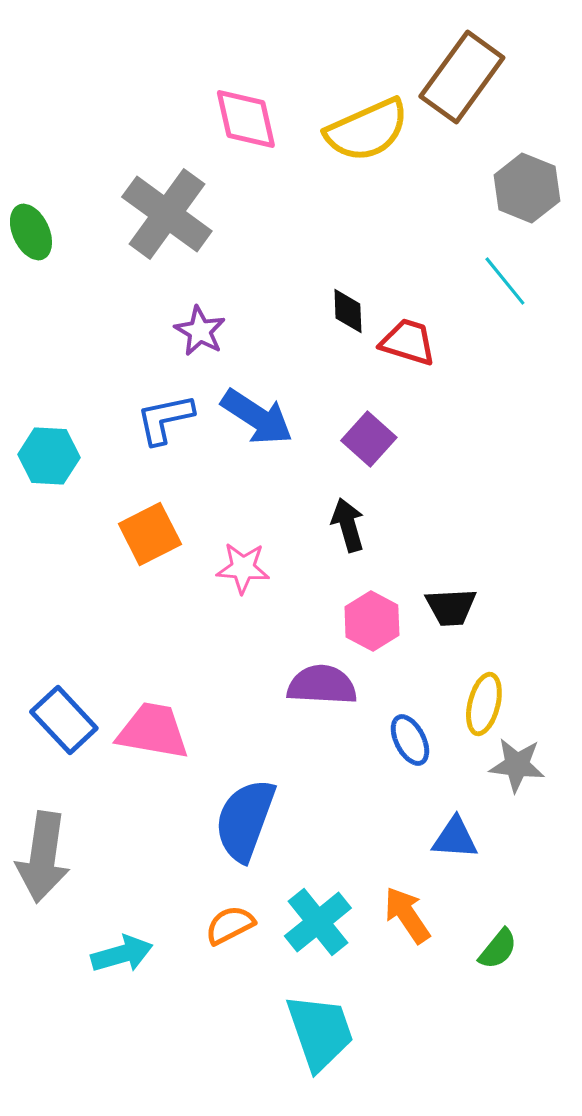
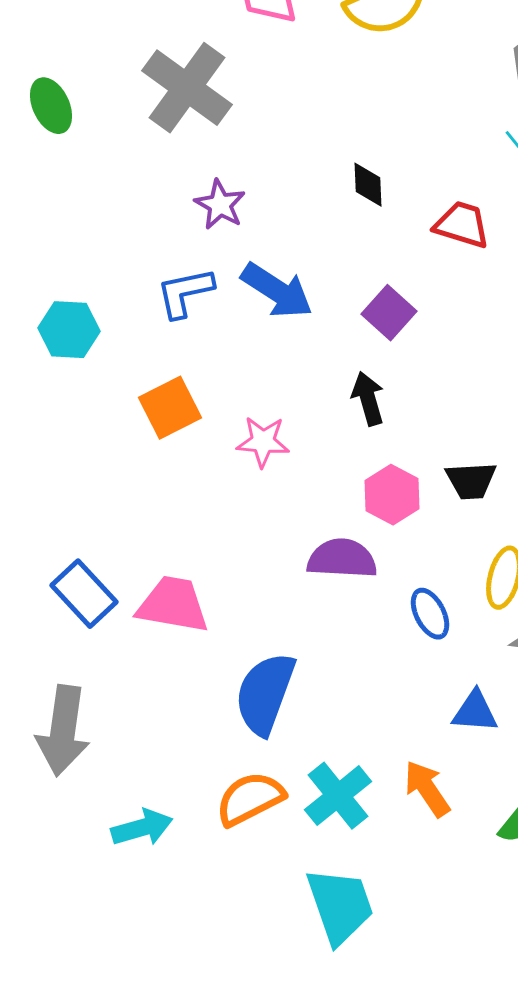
red trapezoid: (408, 342) -> (462, 225), moved
orange semicircle: (230, 925) -> (250, 799), size x1.4

